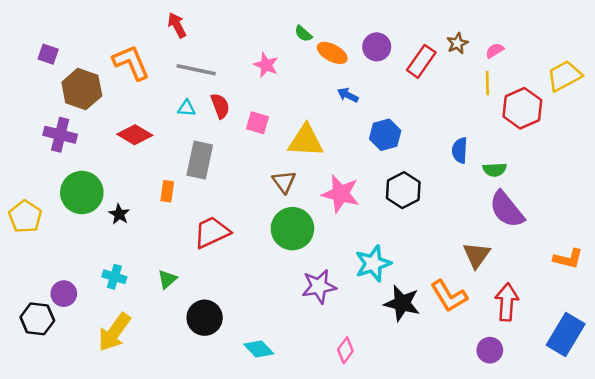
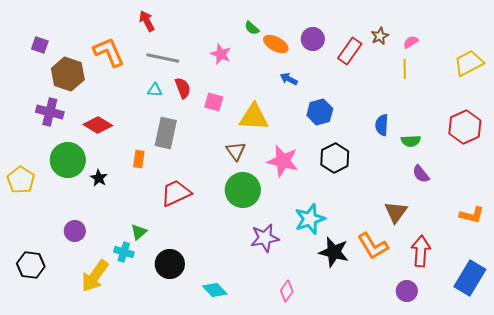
red hexagon: (522, 108) -> (465, 127), moved
red diamond: (135, 135) -> (98, 125), moved
purple semicircle: (507, 209) -> (421, 174), size x0.6
cyan cross: (114, 277) -> (124, 252), moved
purple circle: (64, 294) -> (75, 231), moved

